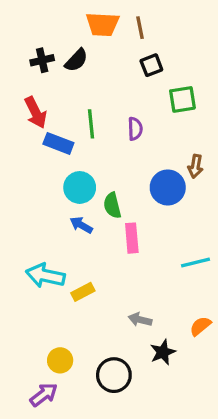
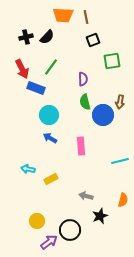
green line: (91, 124) -> (51, 67), moved, turned 42
green semicircle: (112, 205) -> (85, 102), moved
cyan arrow: (45, 276) -> (28, 169), size x0.6
orange semicircle: (200, 326) -> (123, 200), turned 144
purple arrow: (44, 395) -> (49, 242), moved

